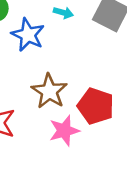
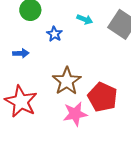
blue star: (28, 35) -> (54, 34), size x0.6

